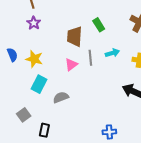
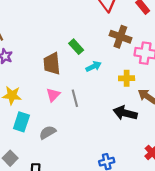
cyan arrow: (112, 53) -> (94, 66), moved
gray line: (90, 58) -> (75, 98), moved

